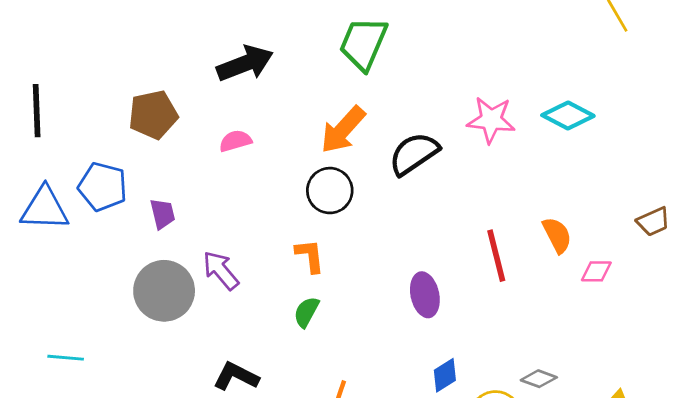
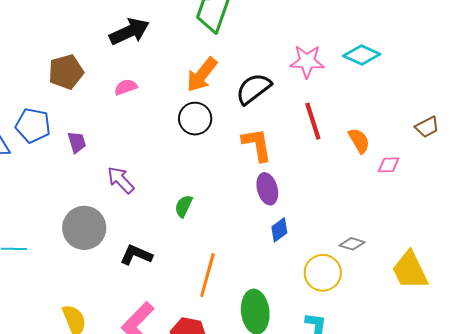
orange L-shape: (310, 256) -> (257, 145), moved, size x1.4
red line: (496, 256) -> (313, 121), moved
gray circle: (164, 291) -> (84, 228), moved
blue diamond: (445, 375) -> (279, 230), moved

